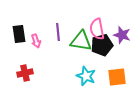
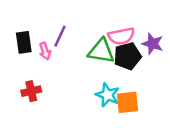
pink semicircle: (97, 29) -> (121, 36), turned -90
purple line: (58, 32) -> (60, 36), moved, turned 30
orange square: (117, 77) -> (128, 102), moved

